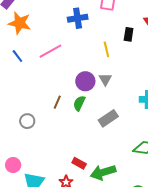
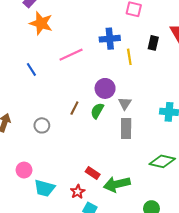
blue cross: (78, 18) -> (110, 39), moved
blue line: (17, 56) -> (31, 69), moved
gray triangle: (105, 79) -> (125, 103), moved
gray rectangle: (108, 118) -> (126, 129), turned -60

